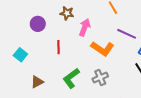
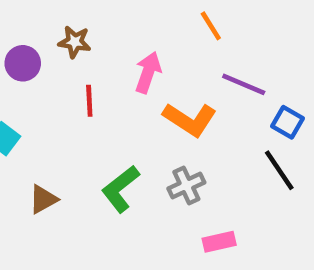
brown star: (67, 13) -> (75, 42), moved
purple circle: (38, 24) -> (23, 63), moved
red line: (59, 47) -> (89, 101), moved

